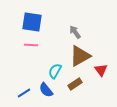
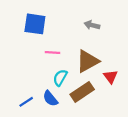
gray arrow: (75, 32) -> (92, 25), moved, turned -40
pink line: (31, 45) -> (52, 52), moved
brown rectangle: (75, 84) -> (82, 92), size x1.5

